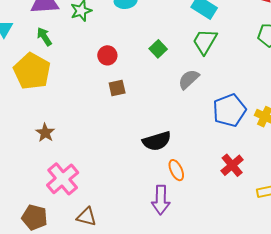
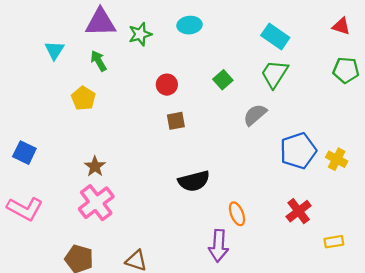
yellow pentagon: (32, 71) -> (83, 98), size x0.6
black semicircle: (157, 141) -> (194, 181), moved
pink cross: (63, 179) -> (96, 203), moved

